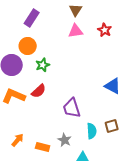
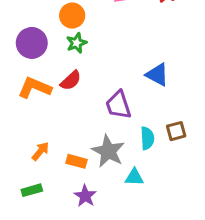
orange circle: (28, 46) -> (72, 16), moved
blue triangle: (113, 86) -> (157, 75), moved
gray star: (65, 140) -> (108, 151), size x1.6

